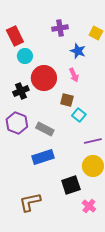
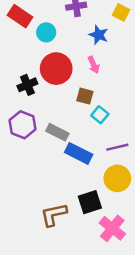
red rectangle: (15, 36) -> (20, 16), turned -30
cyan circle: (25, 56) -> (46, 32), moved
blue rectangle: (43, 157) -> (79, 153), moved, turned 45
brown L-shape: (30, 202) -> (54, 215), moved
pink cross: (89, 206) -> (112, 228), size x1.5

